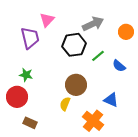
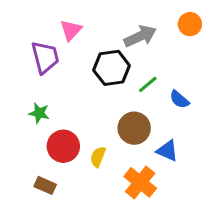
orange circle: (126, 32) -> (190, 24), moved
brown circle: (76, 85) -> (134, 128), moved
red circle: (17, 97) -> (63, 146), moved

